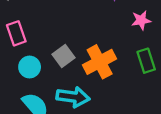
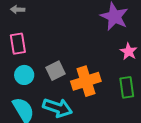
pink star: (141, 20) -> (129, 51), turned 30

